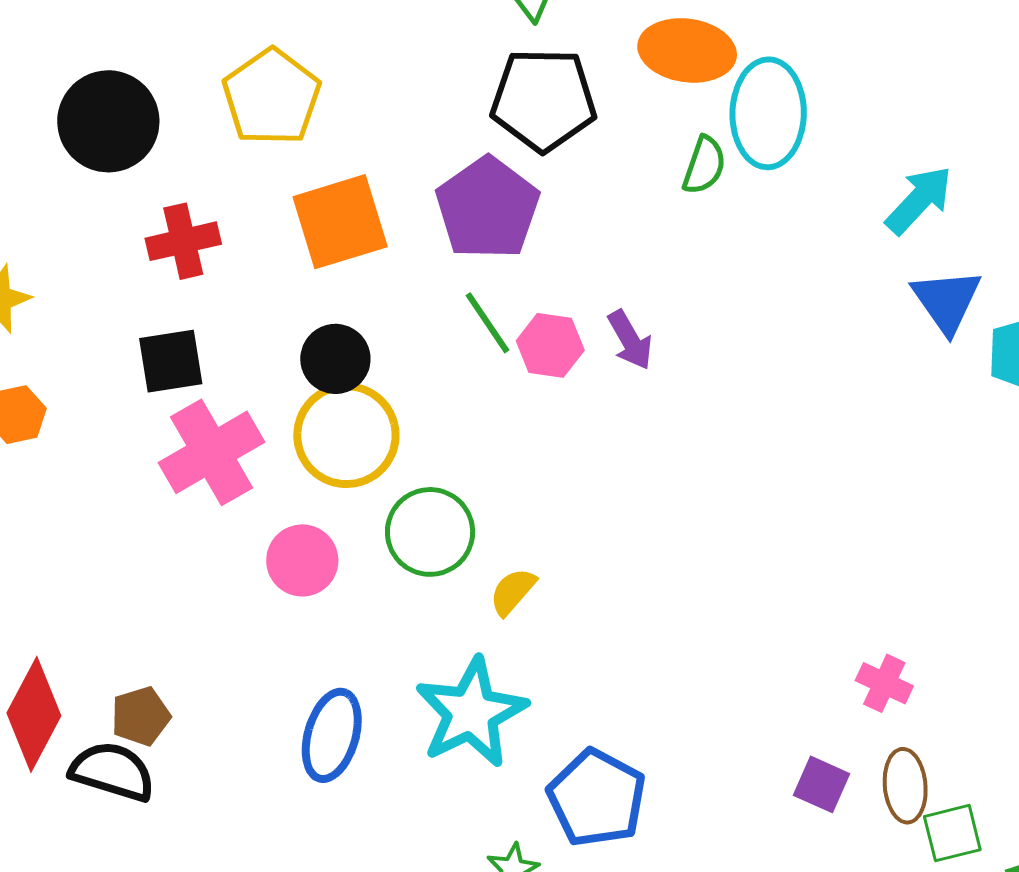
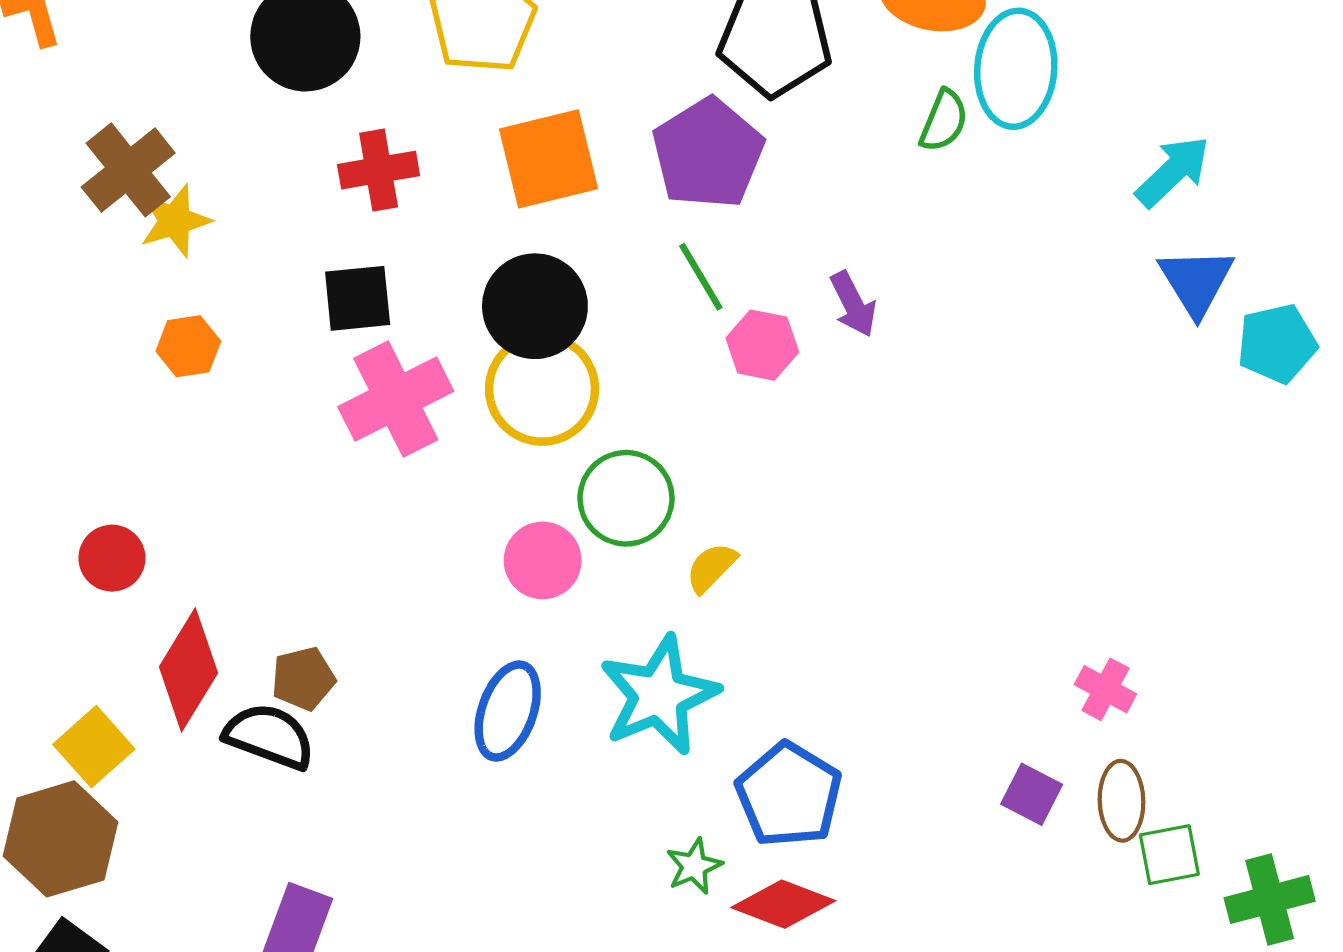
pink hexagon: (550, 345) -> (762, 345), moved
black circle: (335, 359) -> (535, 306), size x1.4
pink circle: (302, 560) -> (543, 560), moved

